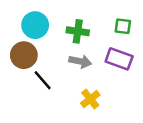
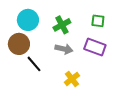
green cross: (78, 31) -> (62, 25), turned -36

